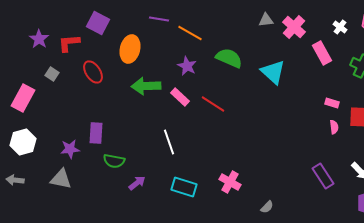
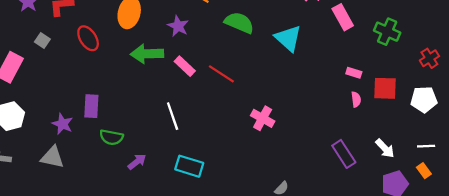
purple star: (187, 66) -> (178, 26), moved
purple star: (70, 149) -> (62, 124), turned 30
pink cross: (230, 182) -> (263, 118), moved

